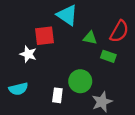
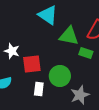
red square: (44, 36) -> (32, 64), moved
green triangle: (90, 38) -> (69, 36), size x1.5

